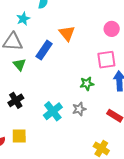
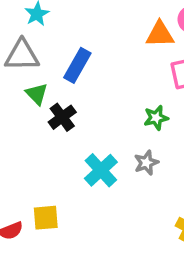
orange triangle: (67, 33) -> (160, 34), moved, turned -48
black cross: (16, 100) -> (62, 117), moved

